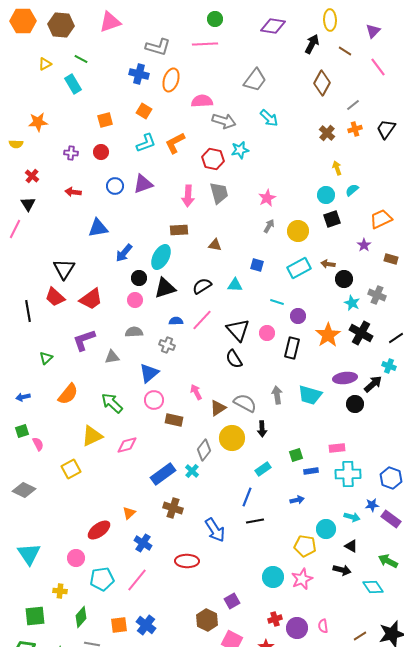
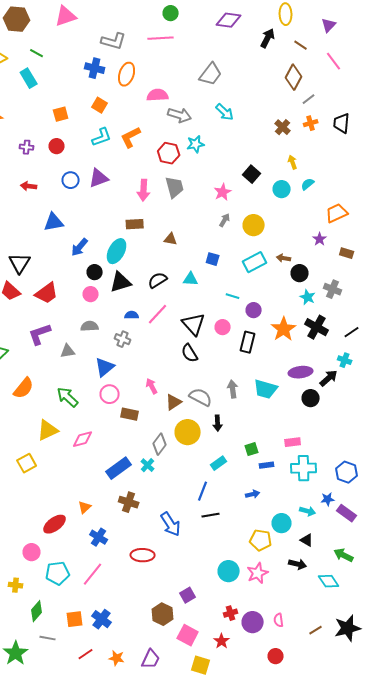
brown diamond: (322, 83) -> (294, 77), moved
black trapezoid: (386, 129) -> (342, 123), turned -30
black square: (332, 219) -> (252, 174), moved, turned -30

